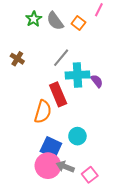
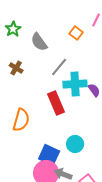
green star: (34, 19) -> (13, 29), moved
gray semicircle: (55, 21) -> (39, 42), moved
orange semicircle: (43, 112) -> (21, 120), moved

